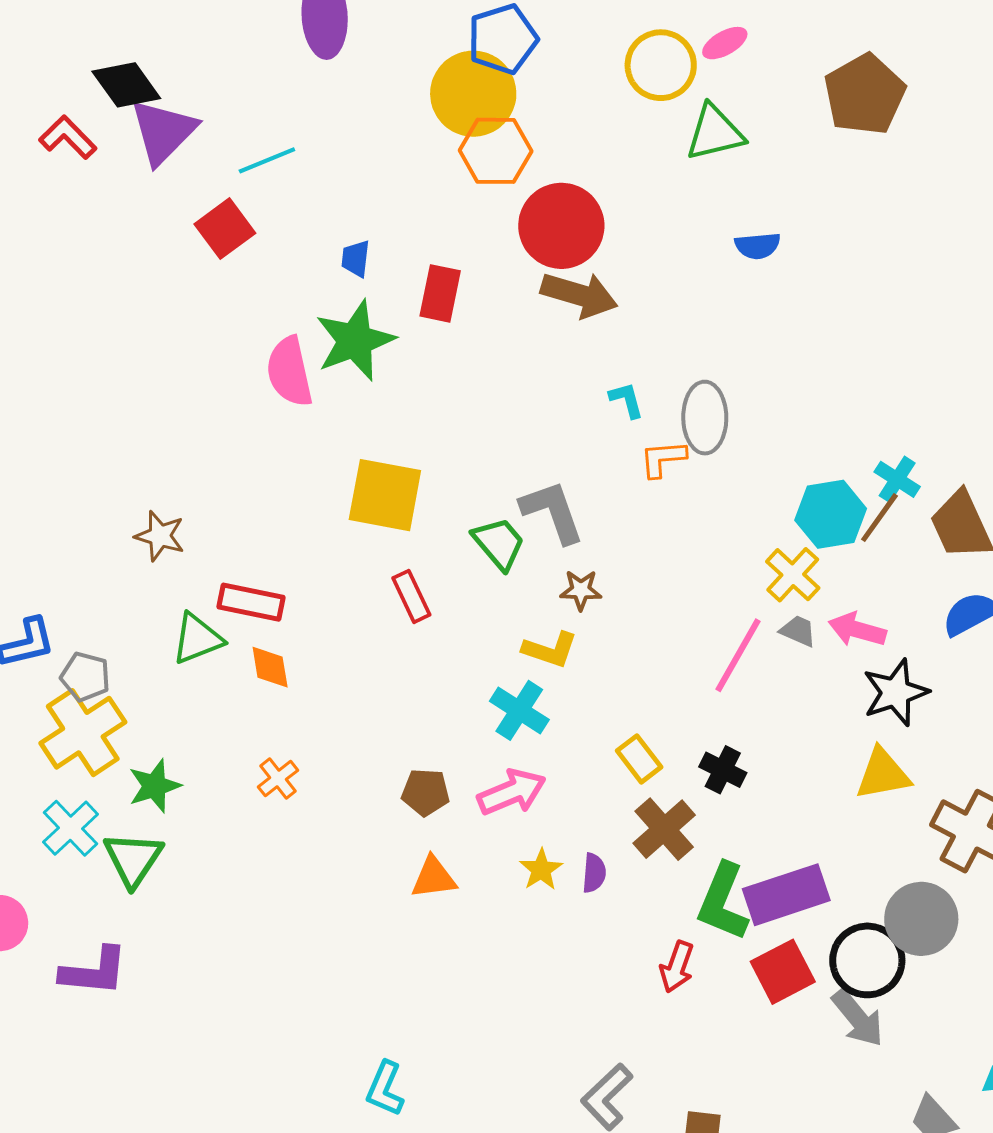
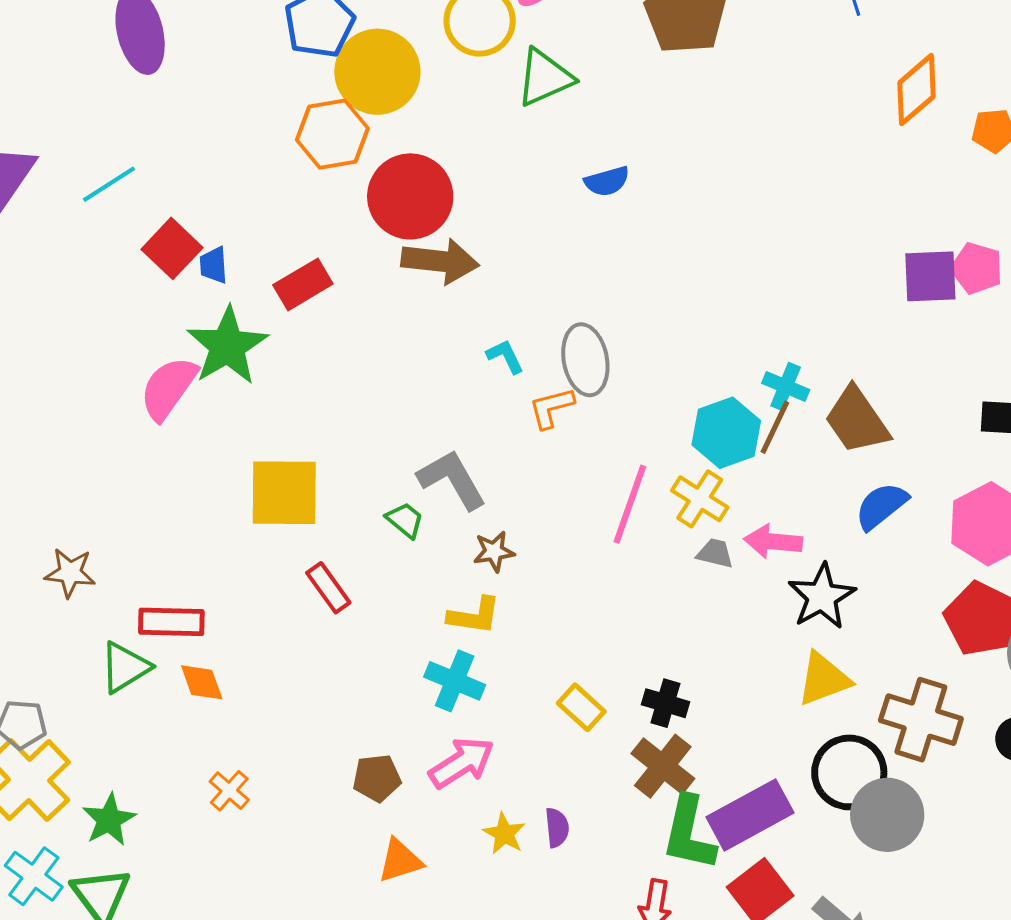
yellow circle: (473, 94) -> (377, 72), moved
red square: (225, 229) -> (172, 248), moved
red rectangle: (440, 293) -> (303, 284), turned 58
pink semicircle: (289, 372) -> (168, 388), turned 58
green trapezoid: (499, 543) -> (405, 520), size x0.7
pink line: (738, 655) -> (630, 504), moved
brown cross: (664, 829) -> (663, 766), moved
black circle: (867, 960) -> (849, 772), moved

